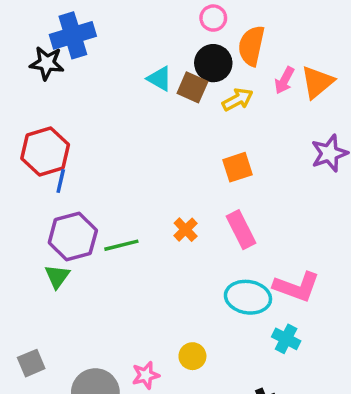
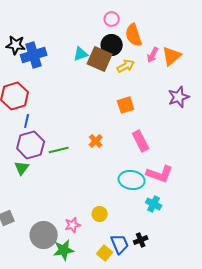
blue cross: (73, 35) -> (34, 55), moved
orange semicircle: (251, 46) -> (134, 35), turned -30
cyan triangle: (160, 79) -> (81, 54), turned -49
brown square: (192, 87) -> (100, 59), size x1.4
blue line: (61, 181) -> (27, 121), moved
pink rectangle: (241, 230) -> (141, 141), moved

